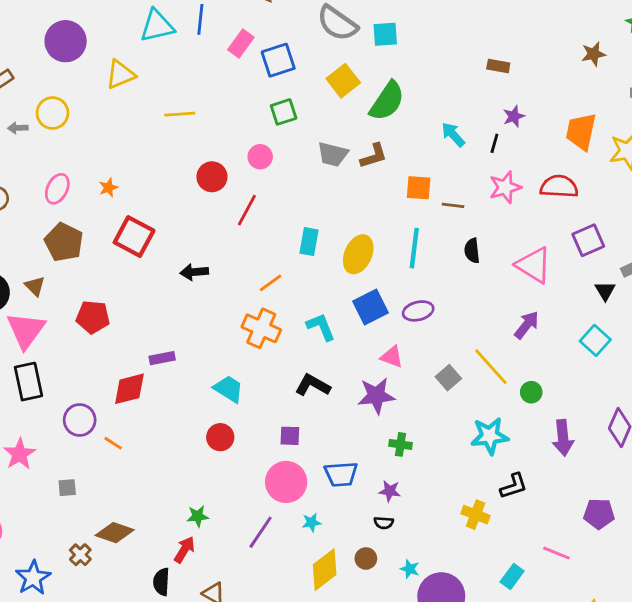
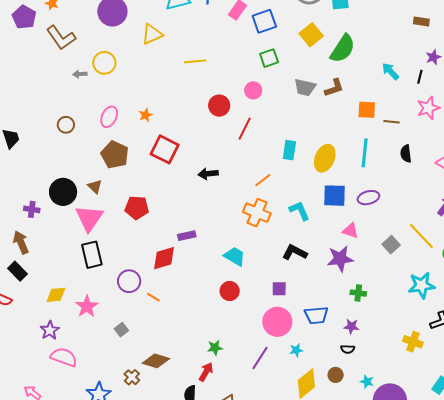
blue square: (371, 307) -> (334, 196), turned 30
gray square: (67, 488) -> (121, 330), turned -32

